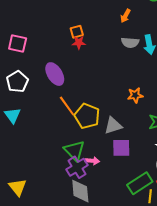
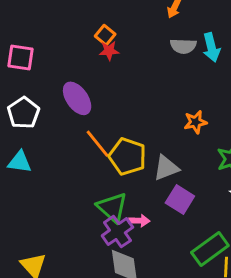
orange square: (77, 32) -> (105, 35), turned -32
cyan triangle: (13, 115) -> (20, 162), turned -42
purple square: (121, 148) -> (180, 199), turned 36

